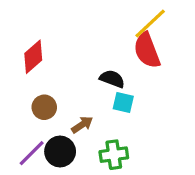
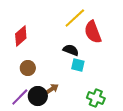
yellow line: (150, 24) -> (75, 18), moved
brown arrow: (82, 125) -> (52, 89), moved
green cross: (114, 155) -> (96, 98), moved, turned 30

